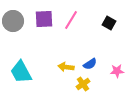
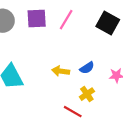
black square: (109, 23) -> (108, 23), size x1.5
yellow cross: (83, 84) -> (87, 94), moved

